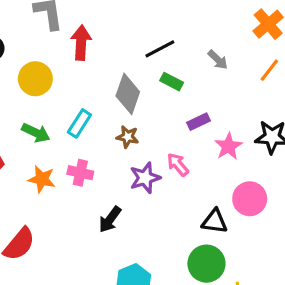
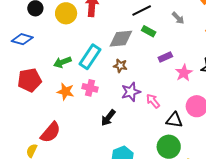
yellow circle: (35, 79) -> (66, 13), moved
gray diamond: (128, 94) -> (121, 39), turned 65
cyan rectangle: (79, 123) -> (90, 57), size x1.4
green arrow: (36, 133) -> (62, 62), turned 132
pink arrow: (178, 165) -> (153, 101), moved

